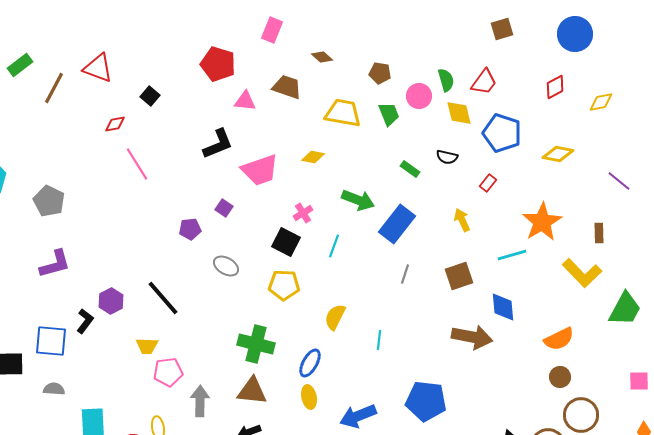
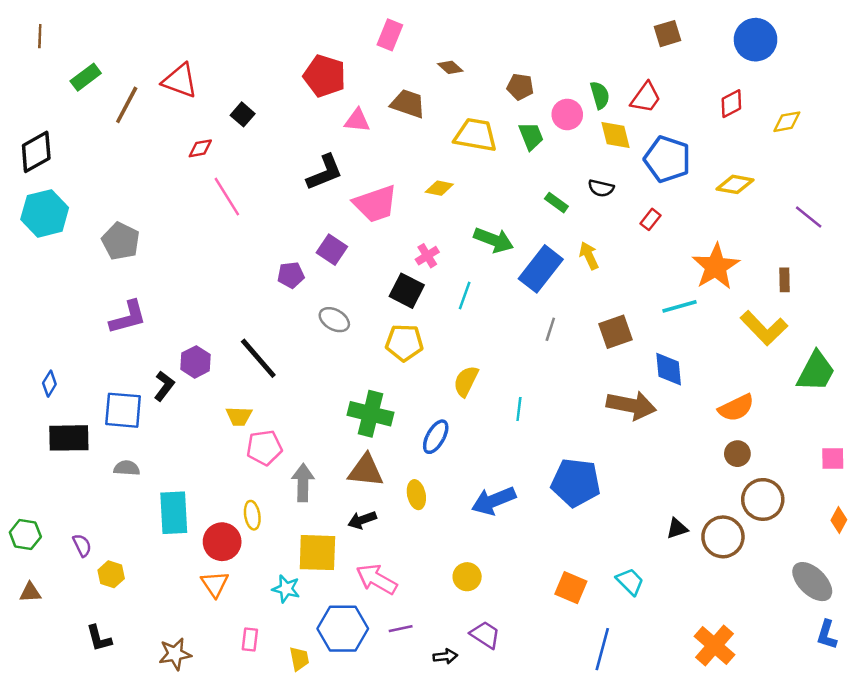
purple square: (224, 208) -> (332, 250), size x1.4
yellow arrow: (462, 220) -> (589, 256), moved
yellow ellipse: (309, 397) -> (416, 495), moved

